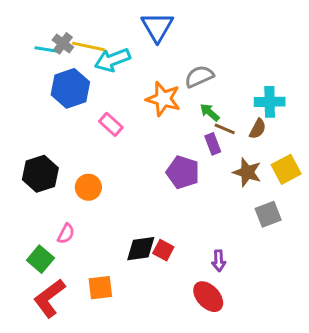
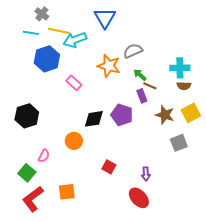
gray cross: (63, 43) -> (42, 14), moved
brown semicircle: (258, 129) -> (184, 86), moved, turned 64
orange circle: (88, 187) -> (74, 141), moved
black diamond: (141, 249) -> (94, 119), moved

